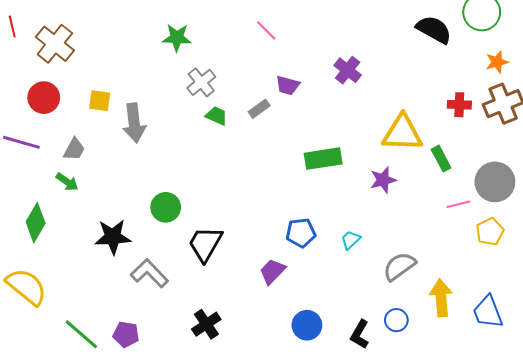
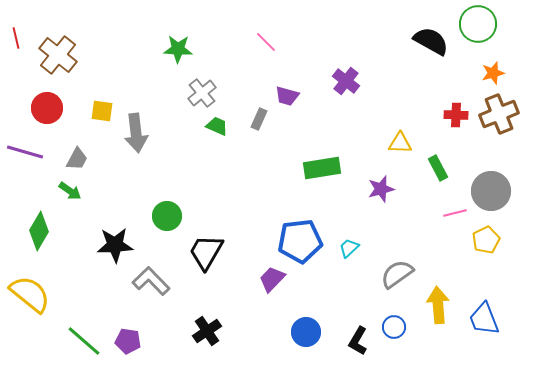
gray rectangle: (259, 109) -> (259, 119), turned -30
yellow triangle: (402, 133) -> (400, 143), size x0.6
blue pentagon: (301, 233) -> (300, 241), size x1.5

